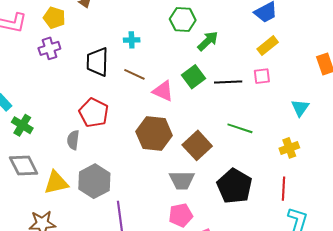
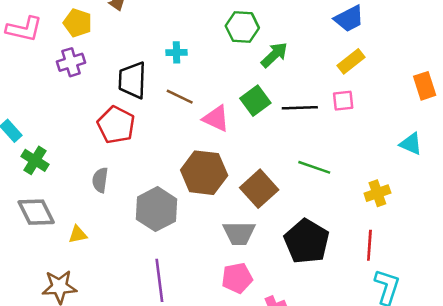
cyan triangle: (300, 108) -> (411, 144), moved, turned -42
red pentagon: (94, 113) -> (116, 125), moved
gray hexagon: (94, 181) -> (156, 209), moved
yellow triangle: (56, 183) -> (78, 234), size x0.6

